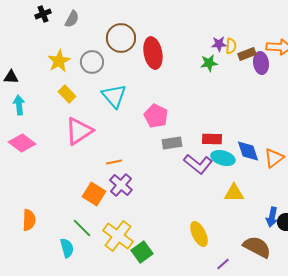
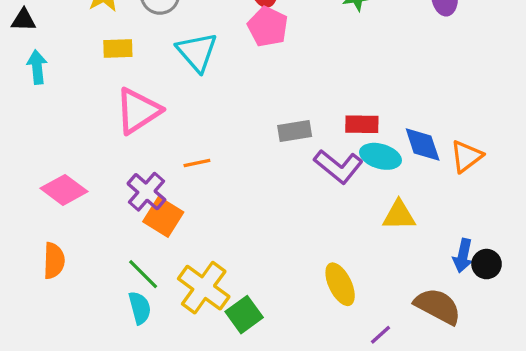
yellow rectangle: (67, 94) -> (118, 49), turned -48
pink pentagon: (156, 116) -> (268, 27), moved
pink diamond: (22, 143) -> (64, 190), moved
purple cross: (121, 185) -> (146, 192), moved
cyan semicircle: (67, 248) -> (140, 308), moved

